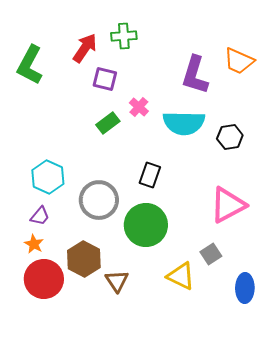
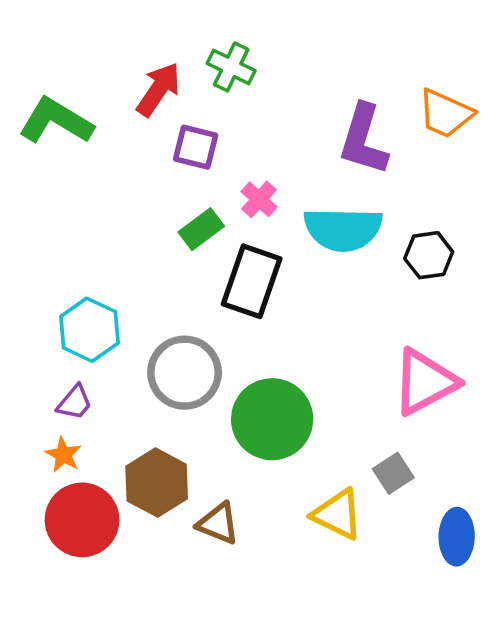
green cross: (124, 36) -> (231, 67), turned 30
green L-shape: (30, 65) -> (56, 121), turned 93
black rectangle: (150, 175) -> (252, 281), moved, size x1.5
brown triangle: (117, 281) -> (218, 524), turned -35

